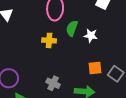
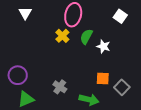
yellow cross: (49, 40) -> (62, 36), moved, turned 32

